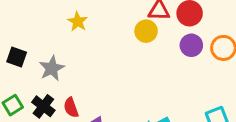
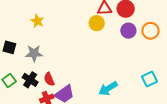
yellow star: (78, 22) -> (37, 21), moved
gray star: (52, 68) -> (34, 53), turned 30

